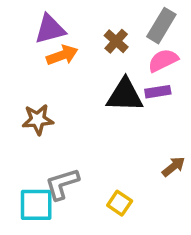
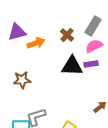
purple triangle: (50, 29) -> (17, 32), moved

